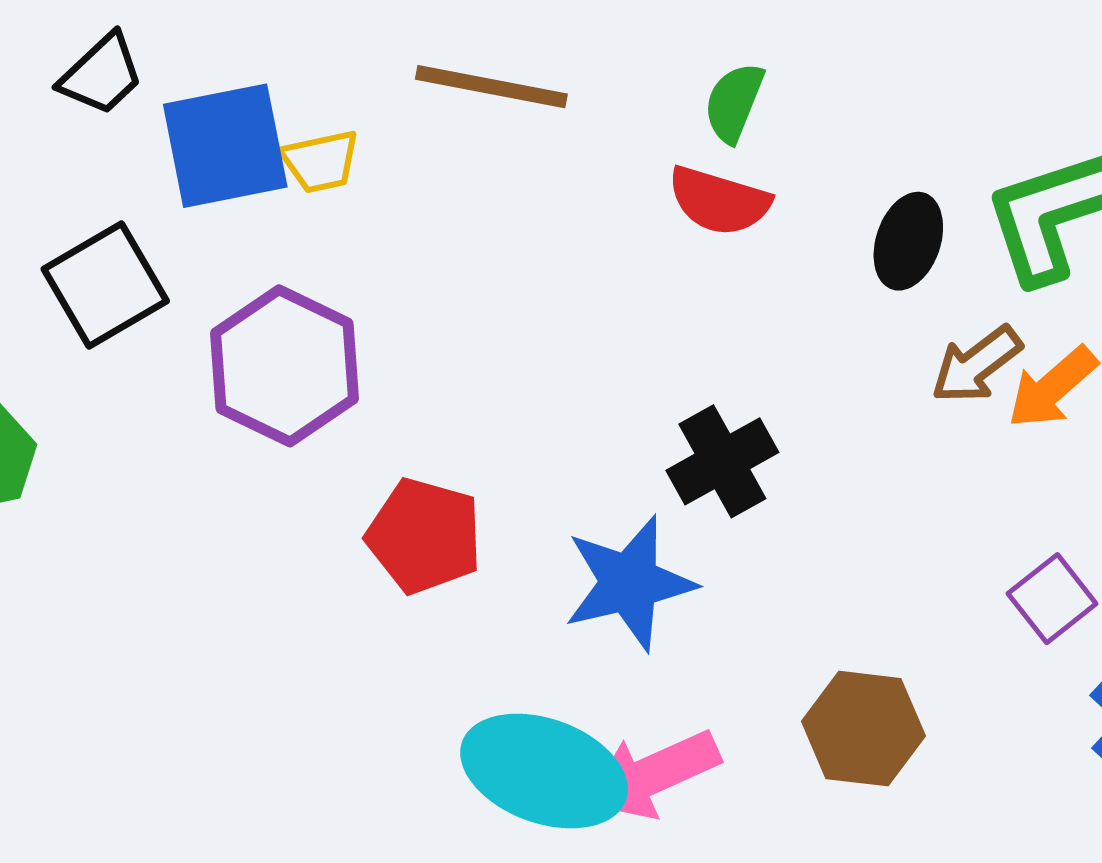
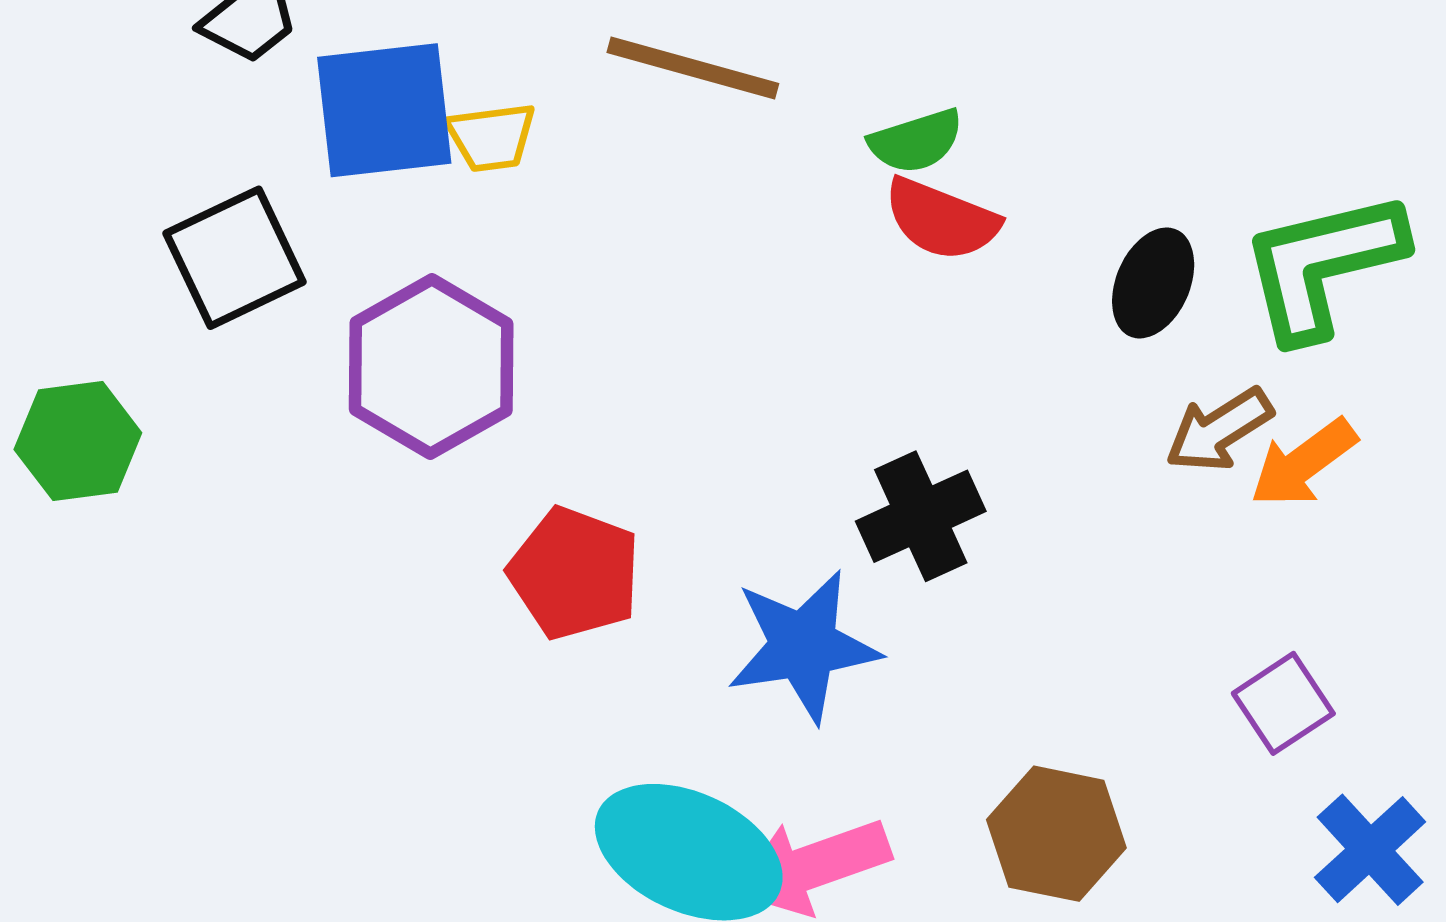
green semicircle: (734, 102) -> (916, 141), moved, turned -134

